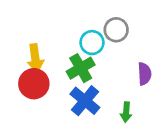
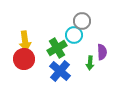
cyan circle: (92, 43) -> (74, 35), moved
green arrow: (126, 112) -> (90, 63), moved

